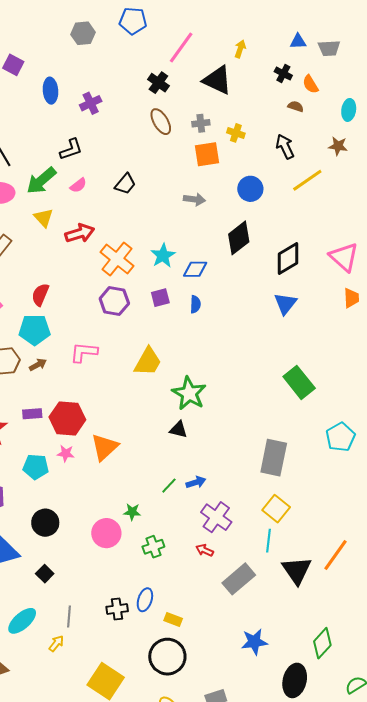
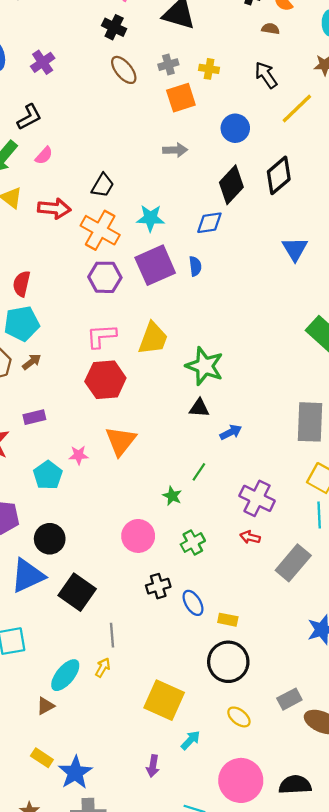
black trapezoid: (125, 184) -> (103, 185), moved
red arrow: (80, 233) -> (54, 209), turned 32
cyan star: (163, 256) -> (150, 218), turned -30
black diamond: (288, 258) -> (279, 175), moved
blue diamond: (195, 269) -> (209, 223), moved
purple square: (160, 298) -> (155, 265), size x1.8
pink L-shape: (84, 352) -> (101, 336), moved
red hexagon: (67, 418) -> (105, 380), moved
cyan pentagon: (36, 467) -> (48, 475), turned -30
blue arrow: (196, 482) -> (231, 432), moved
green star: (132, 512) -> (172, 496), moved, turned 30
black circle: (45, 523) -> (50, 539), moved
black square: (45, 574) -> (77, 592), size x1.8
blue ellipse: (145, 600) -> (193, 603), turned -40
black cross: (117, 609) -> (158, 586), moved
cyan ellipse: (22, 621) -> (65, 675), moved

